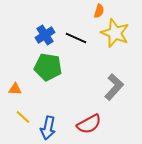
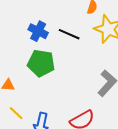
blue cross: (45, 35) -> (38, 31), turned -30

